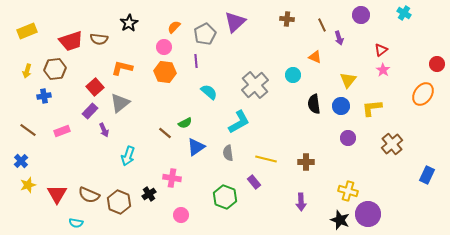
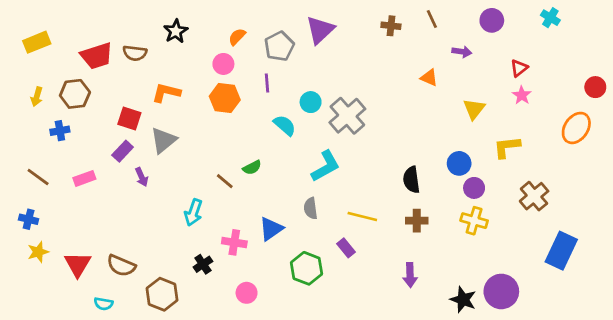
brown line: (322, 25) -> (432, 19), moved
purple arrow: (339, 38) -> (462, 52), turned -64
cyan circle: (293, 75) -> (311, 102), moved
red square: (95, 87) -> (129, 118), turned -30
black semicircle: (314, 104) -> (411, 180), moved
blue circle: (341, 106) -> (459, 163), moved
blue triangle: (196, 147) -> (271, 229), moved
cyan arrow: (128, 156) -> (193, 212), moved
blue cross: (21, 161) -> (29, 219), turned -32
blue rectangle: (427, 175) -> (561, 251), moved, size x1.5
yellow cross: (348, 191) -> (474, 221), moved
brown hexagon: (119, 202) -> (162, 294), moved

